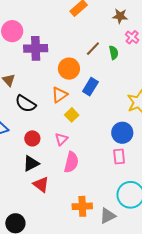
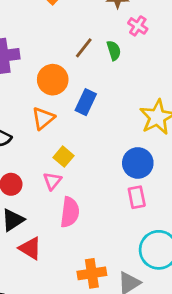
yellow square: (72, 115) -> (63, 157), moved

